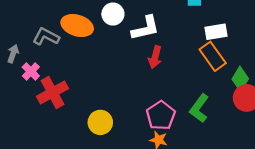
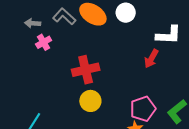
white L-shape: (145, 28) -> (169, 35), moved
gray arrow: (13, 54) -> (33, 23), turned -119
red cross: (52, 92) -> (86, 70), moved

